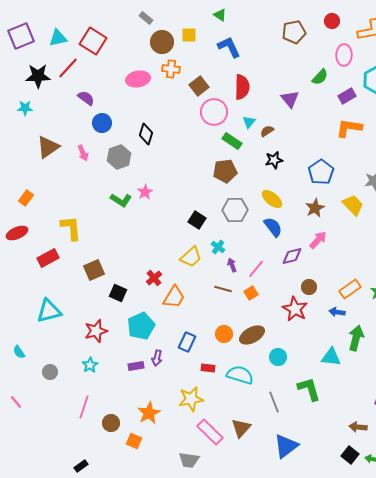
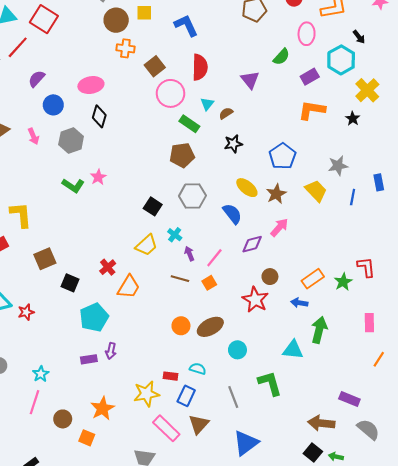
pink ellipse: (138, 79) -> (91, 85), moved
purple semicircle: (86, 98) -> (37, 79), turned -84
yellow ellipse: (272, 199) -> (247, 188), moved
red star: (96, 331) -> (26, 312), moved, size x0.7
blue rectangle: (187, 342) -> (186, 396), moved
cyan star: (90, 365) -> (41, 374), moved
red rectangle: (208, 368) -> (170, 376), moved
cyan semicircle: (240, 375) -> (198, 369), size x0.6
brown arrow: (358, 427) -> (321, 423), size x1.4

